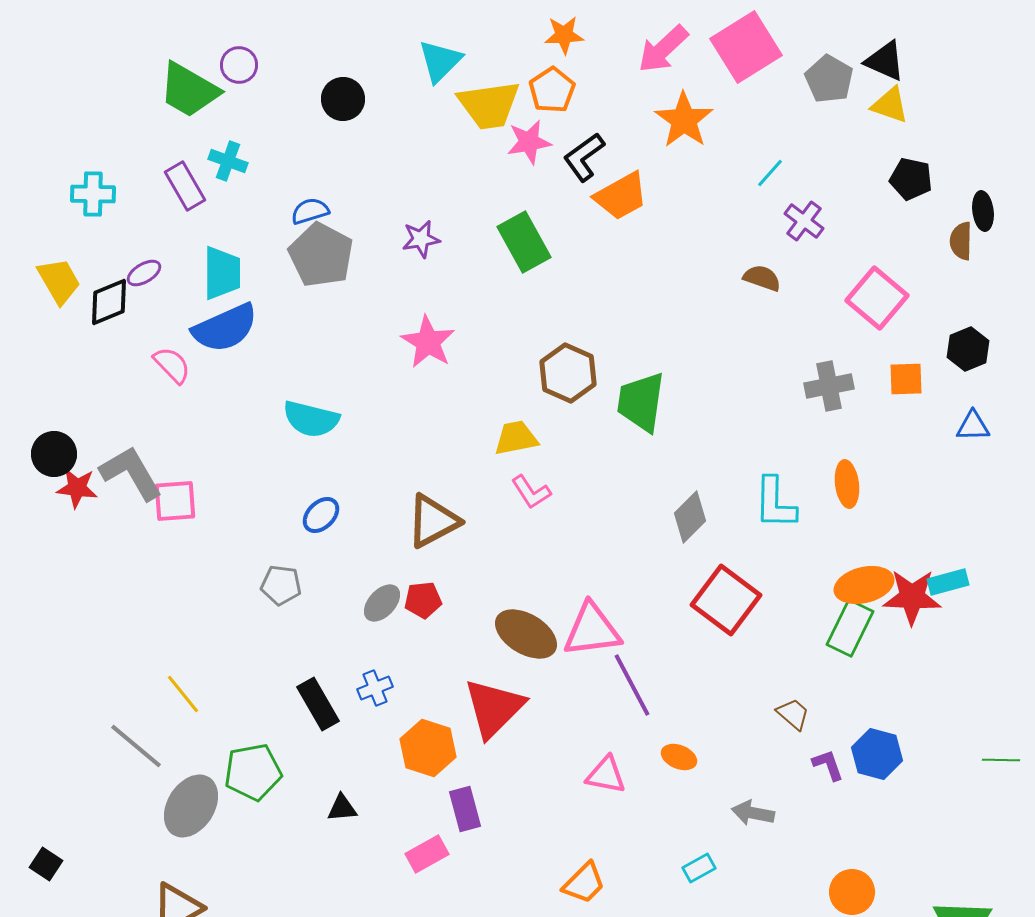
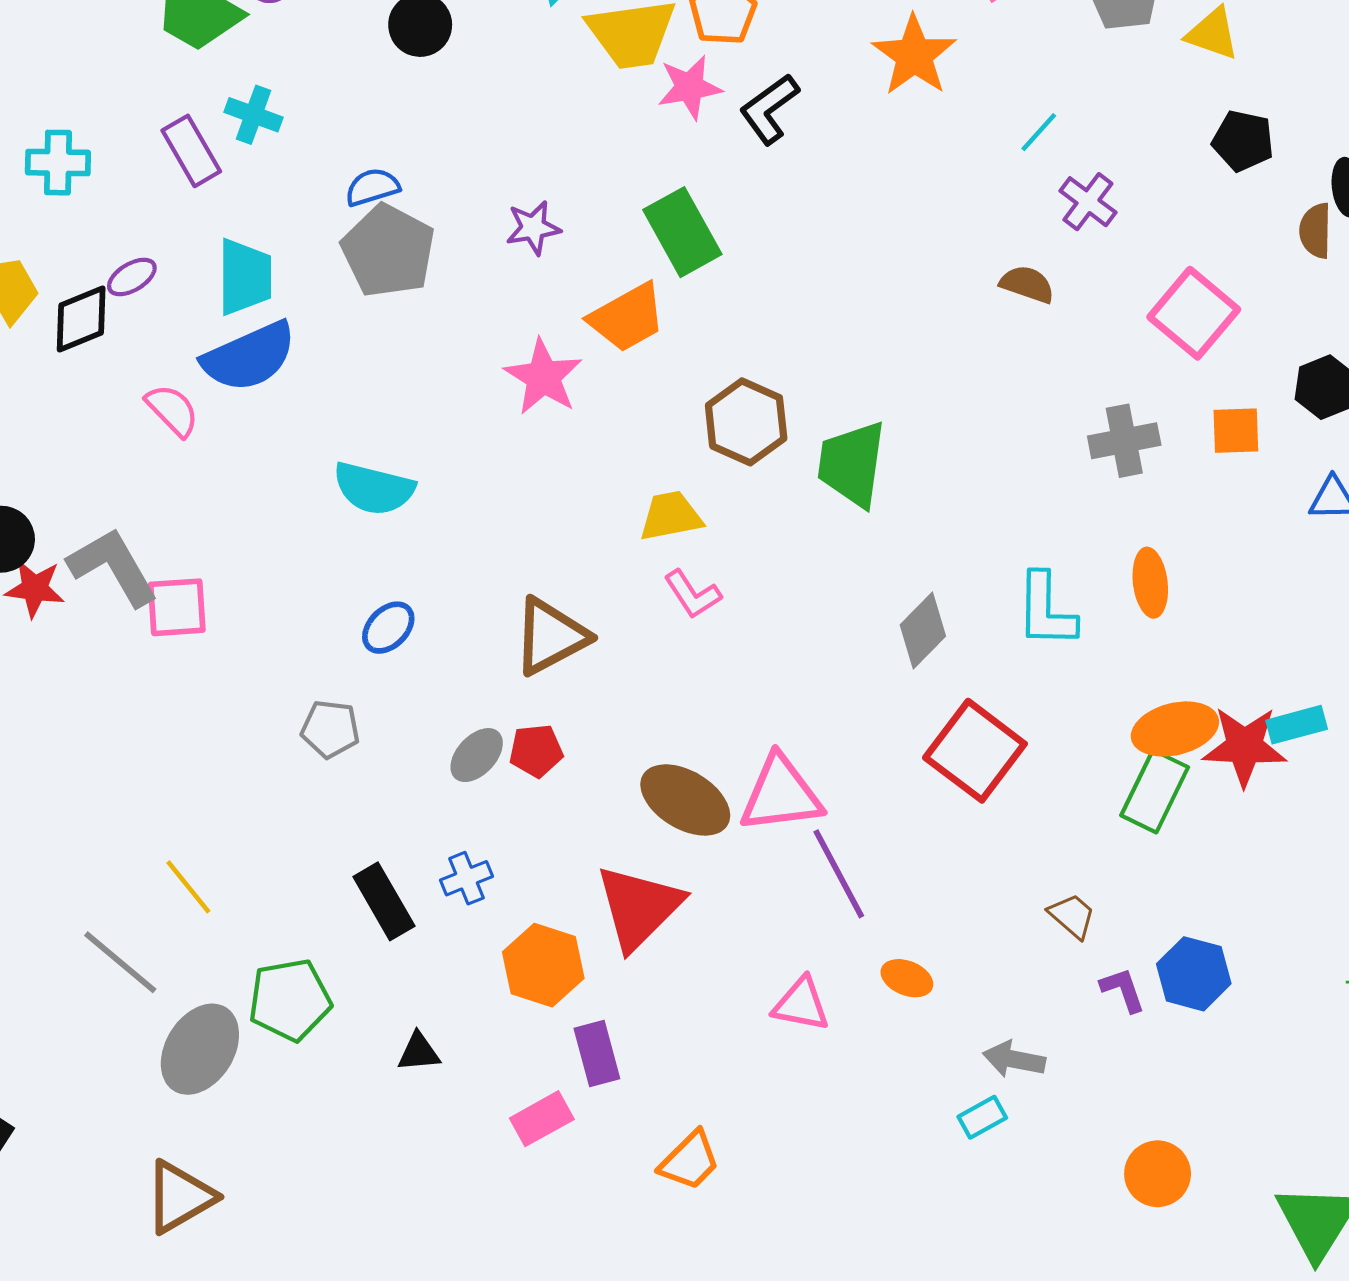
orange trapezoid: (621, 196) -> (627, 318), moved
cyan rectangle: (699, 868) -> (982, 1117), moved
orange trapezoid: (584, 883) -> (690, 1161), moved

